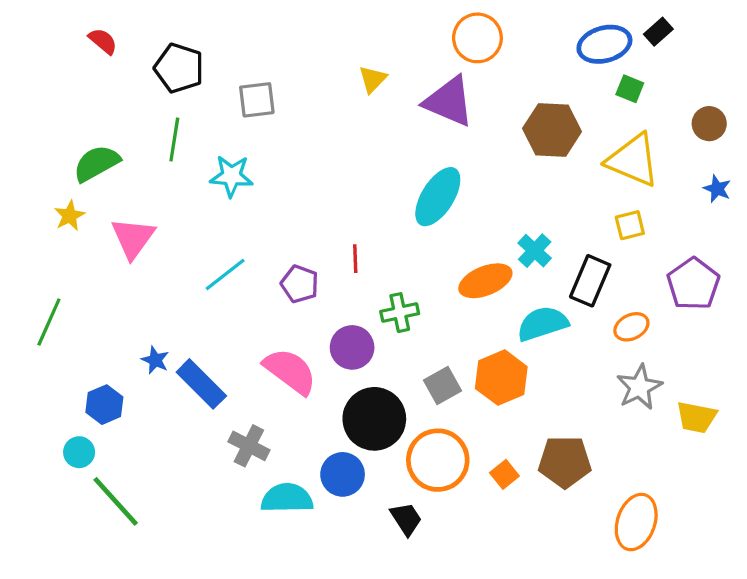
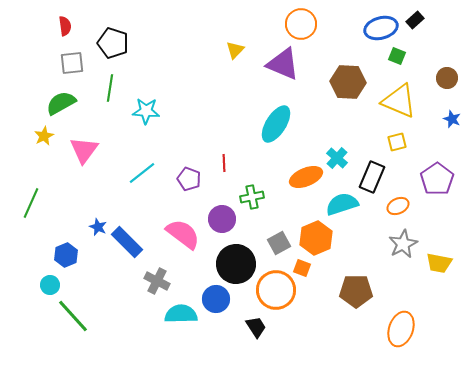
red semicircle: (103, 41) -> (65, 26), turned 42
gray square: (257, 100) -> (72, 63), moved
orange square: (504, 474) -> (302, 268), moved, turned -30

